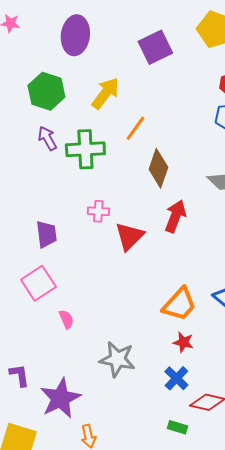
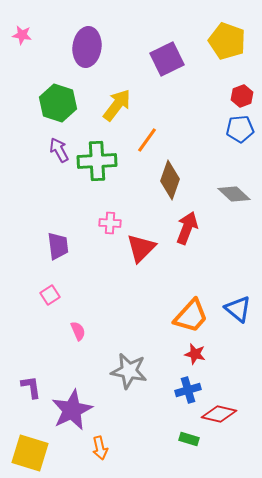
pink square: (38, 283) -> (50, 295), size x0.6
blue cross: (176, 378) -> (188, 390), turned 30

